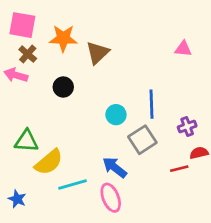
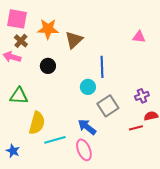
blue line: (152, 104) -> (102, 67), moved
green triangle: (26, 141) -> (19, 96), moved
yellow semicircle: (49, 162) -> (37, 123), turned -35

